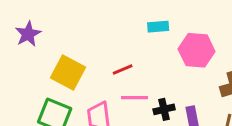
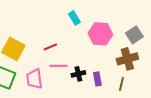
cyan rectangle: (158, 27) -> (74, 18), turned 64

